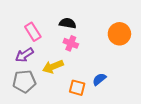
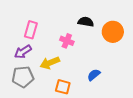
black semicircle: (68, 23) -> (86, 22), moved
pink rectangle: (33, 32) -> (31, 30), turned 48
orange square: (77, 88) -> (63, 87), moved

